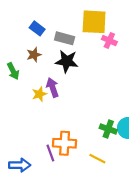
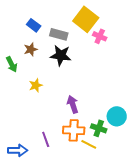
yellow square: (94, 22) -> (86, 19), turned 35
purple arrow: (52, 87) -> (73, 104), moved
green cross: (108, 129) -> (99, 128), moved
orange cross: (65, 143) -> (74, 130), moved

